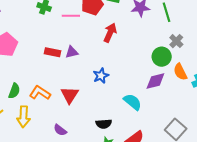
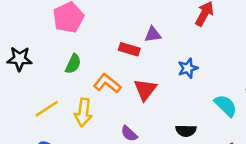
red rectangle: (52, 52) -> (129, 49), moved
green semicircle: (14, 91) -> (73, 64), moved

